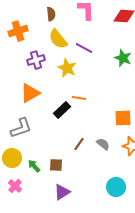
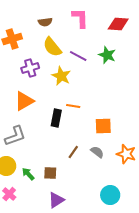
brown semicircle: (51, 14) -> (45, 22), turned 88
green star: (123, 58) -> (107, 55), moved
black rectangle: (62, 110) -> (56, 118), turned -36
orange square: (123, 118) -> (103, 126), moved

